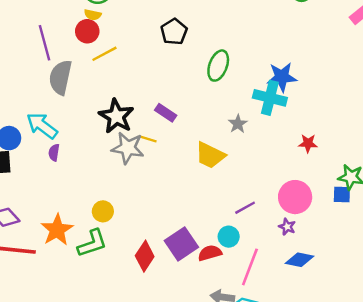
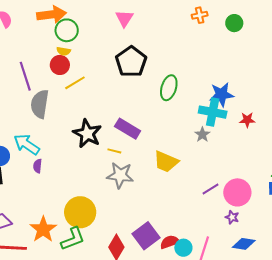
black pentagon: (174, 32) -> (131, 62), size x1.4
purple rectangle: (166, 113) -> (128, 129), size x1.4
gray star: (238, 124) -> (202, 135), moved
red star: (308, 143) -> (247, 120), moved
gray star: (128, 148) -> (120, 175), moved
purple line: (245, 208) -> (211, 189), moved
yellow circle: (103, 211) -> (80, 212), size x1.8
cyan circle: (229, 237) -> (183, 248), moved

